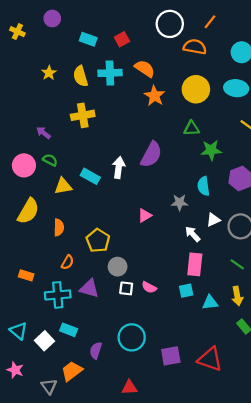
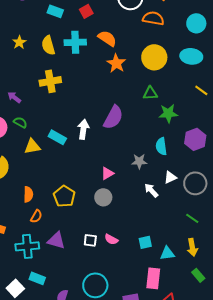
orange semicircle: (59, 227) -> (28, 194), moved
pink rectangle: (195, 264) -> (153, 278), moved
gray circle: (118, 267) -> (103, 197), moved

